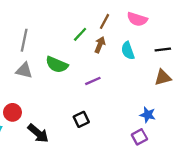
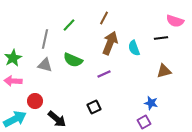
pink semicircle: (137, 19) -> (175, 21), moved
brown line: (105, 21) -> (104, 18), moved
green line: (80, 34) -> (69, 25), moved
brown arrow: (100, 45) -> (110, 43), size x1.6
black line: (163, 49) -> (161, 38), moved

